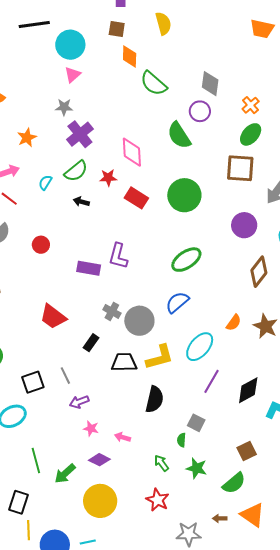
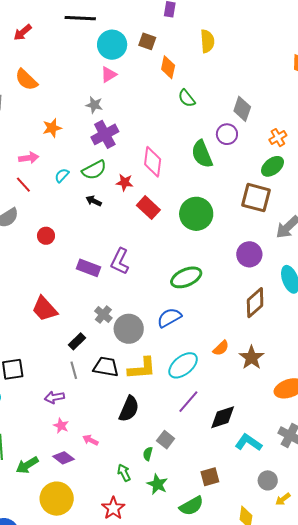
brown square: (117, 29) -> (147, 41), moved
green semicircle: (154, 83) -> (187, 98), size x0.7
gray line: (65, 376) -> (74, 370), moved

